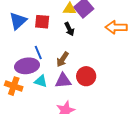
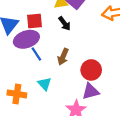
purple ellipse: (27, 66) -> (26, 39), moved
cyan triangle: (41, 81) -> (44, 84), turned 40
purple triangle: (63, 81) -> (91, 91), moved

